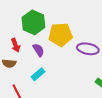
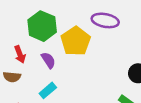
yellow pentagon: (60, 35) -> (76, 41), turned -30
purple ellipse: (88, 49) -> (105, 20), moved

